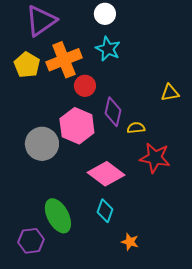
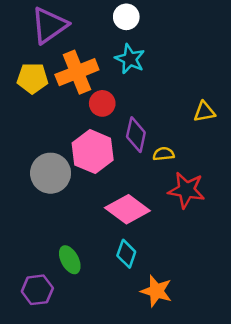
yellow pentagon: (27, 65) -> (32, 78), turned -30
green ellipse: (58, 216) -> (70, 260), size x0.7
orange star: (130, 242) -> (156, 291), size x1.5

